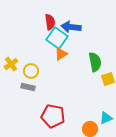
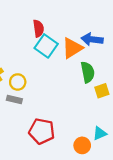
blue arrow: (71, 27) -> (92, 39), moved
orange triangle: (61, 54) -> (72, 48), moved, size x1.5

